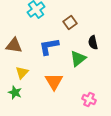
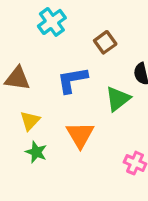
green star: (15, 92) -> (36, 152), moved

